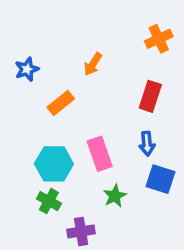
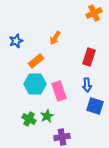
orange cross: (159, 39) -> (94, 13), moved
cyan hexagon: (54, 164) -> (35, 84), moved
green star: (115, 196) -> (47, 116), moved
purple cross: (81, 231) -> (62, 137), moved

